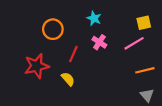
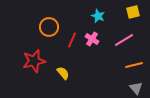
cyan star: (94, 18) -> (98, 16), moved
yellow square: (144, 23) -> (133, 12), moved
red line: (73, 54) -> (72, 40), moved

